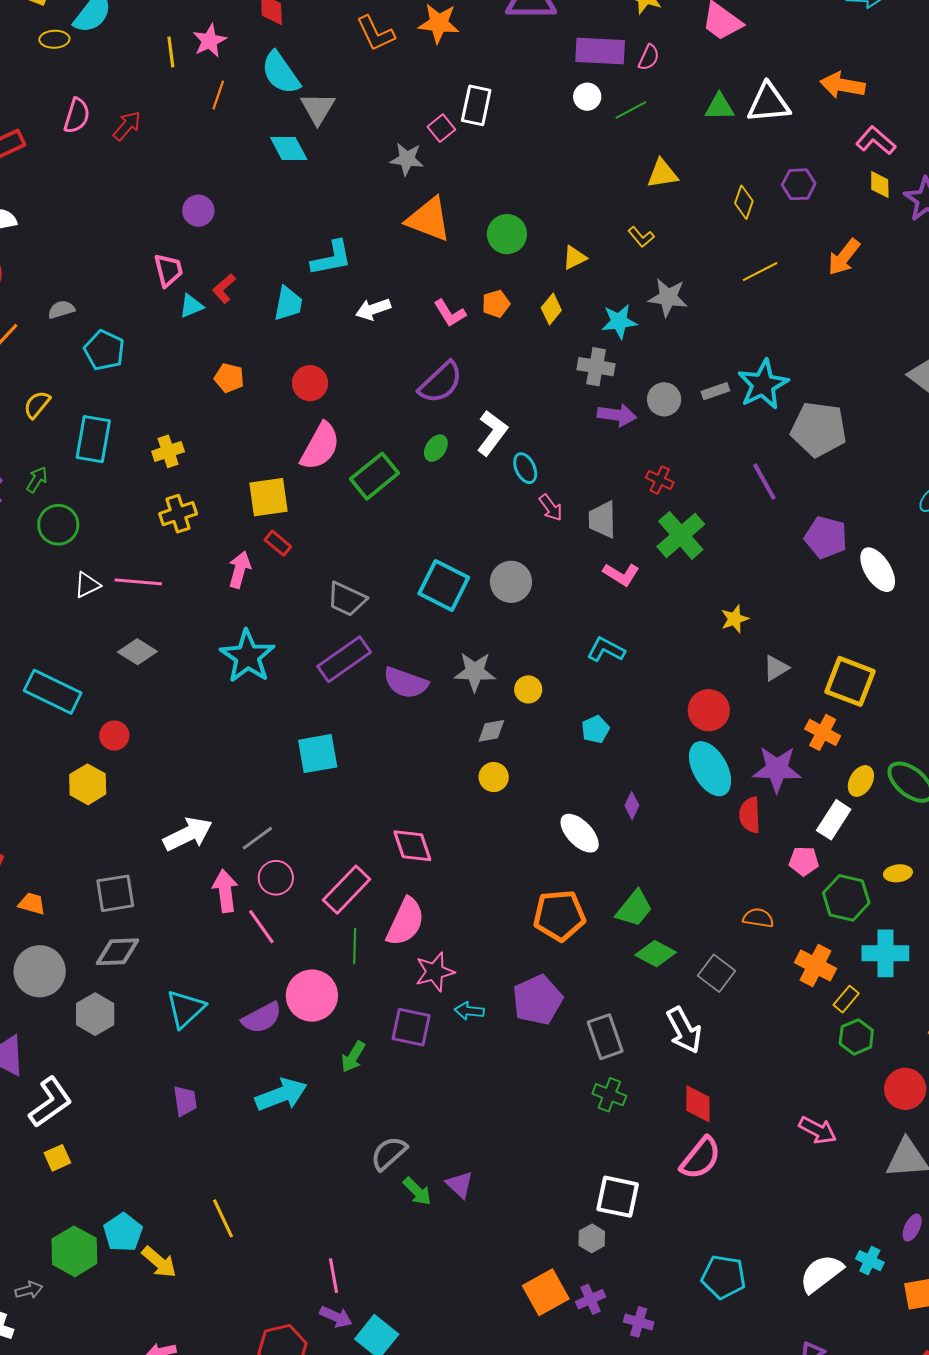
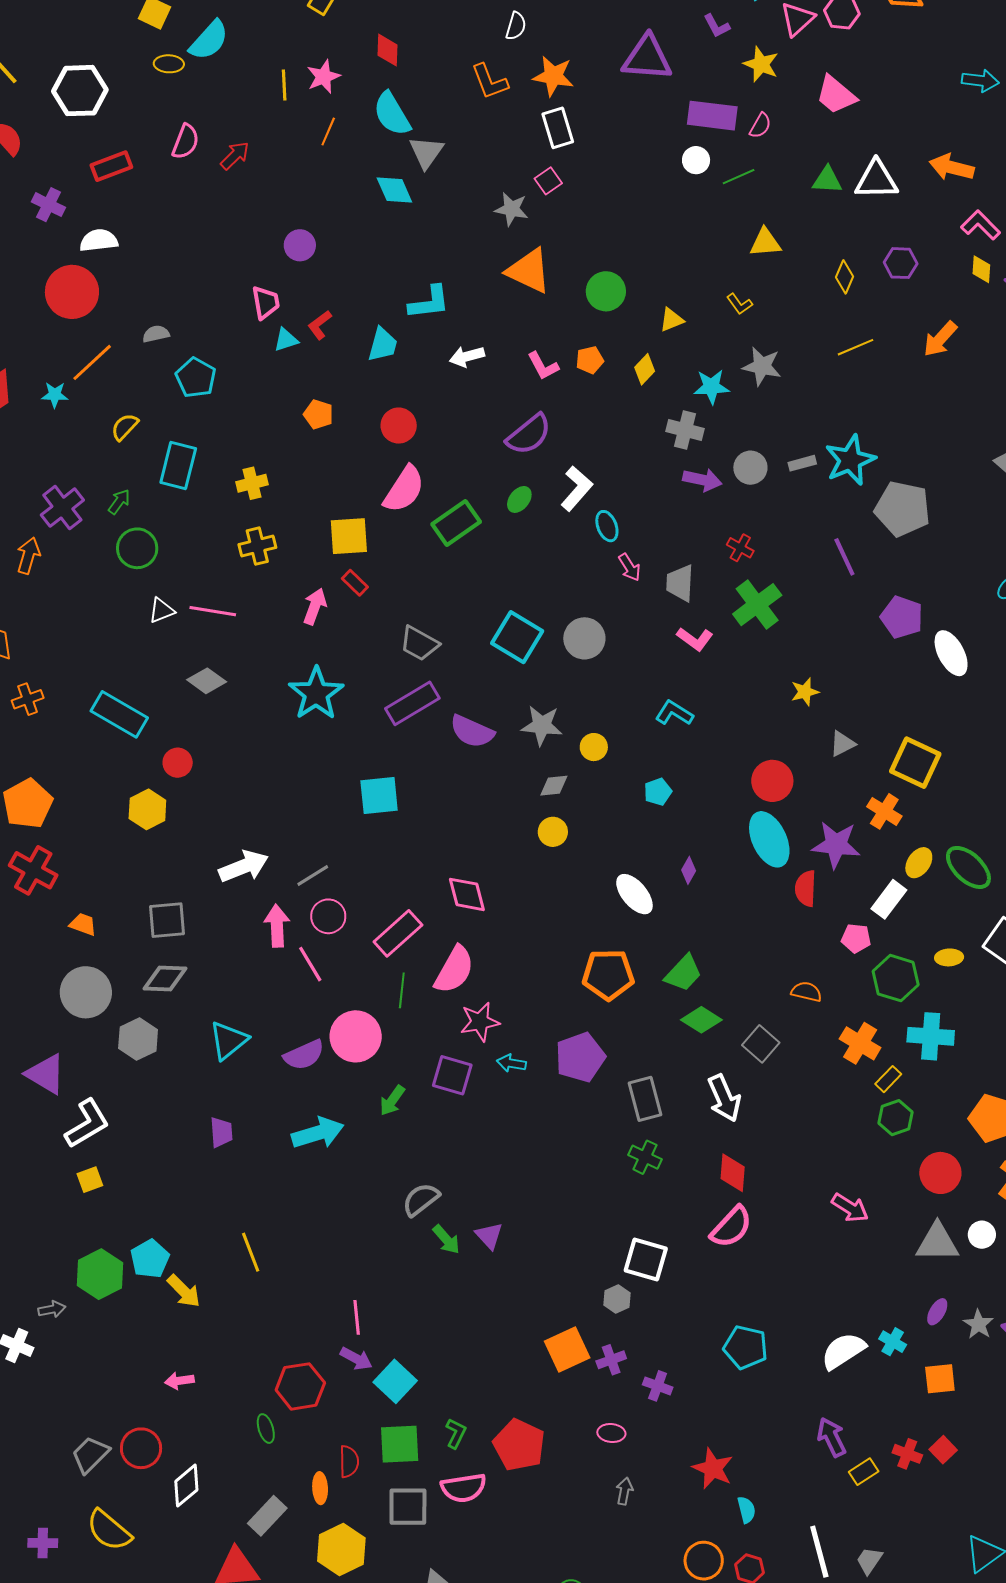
white rectangle: (476, 105) -> (558, 128), moved, turned -33

